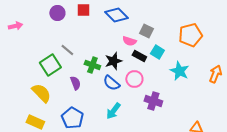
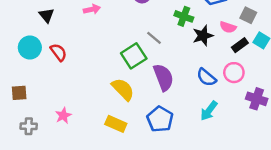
black rectangle: (139, 56) -> (240, 45), turned -64
black star: (113, 61) -> (203, 36), moved
green cross: (92, 65) -> (184, 16), moved
purple semicircle: (75, 83) -> (164, 77), size x1.6

